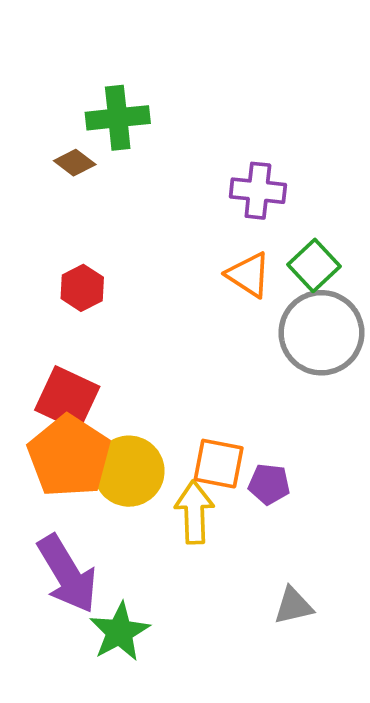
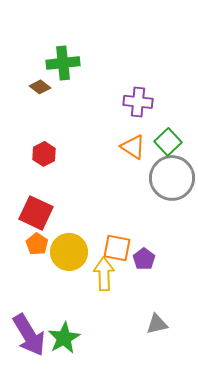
orange pentagon: (69, 456) -> (37, 244), size x0.5
purple pentagon: (269, 484) -> (144, 259), turned 30
purple arrow: (67, 574) -> (29, 335), moved

